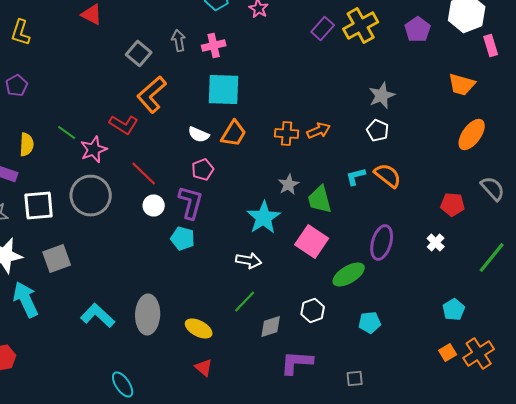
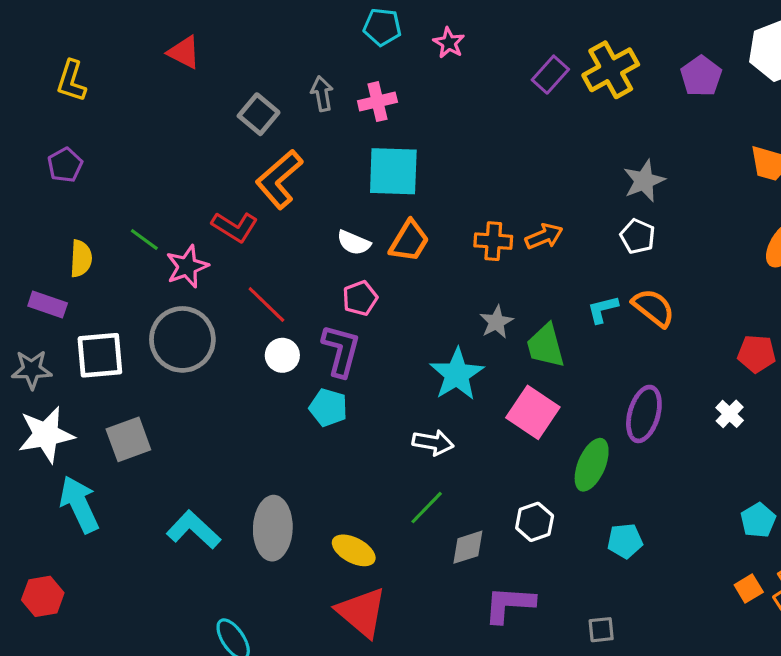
green ellipse: (349, 274) -> (592, 465), turned -36
red triangle: (204, 368) -> (362, 612), size x1.8

